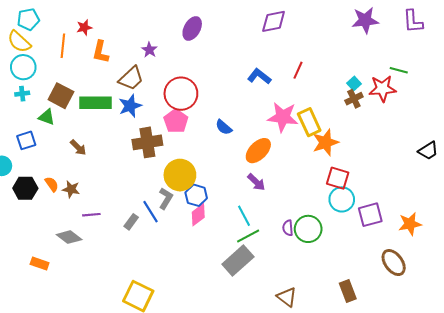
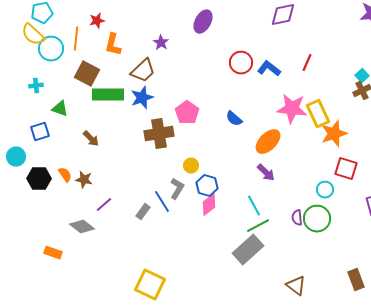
cyan circle: (23, 67) -> (51, 49), moved
red circle: (181, 94) -> (241, 63), moved, size x0.7
brown square: (61, 96) -> (87, 74), moved
yellow circle: (180, 175) -> (191, 166), size x0.5
cyan circle: (342, 199) -> (325, 190), moved, size x0.7
purple line: (91, 215) -> (104, 205), turned -36

